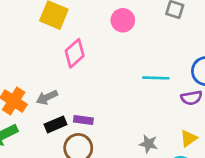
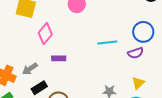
purple rectangle: (83, 120) -> (59, 58), moved

